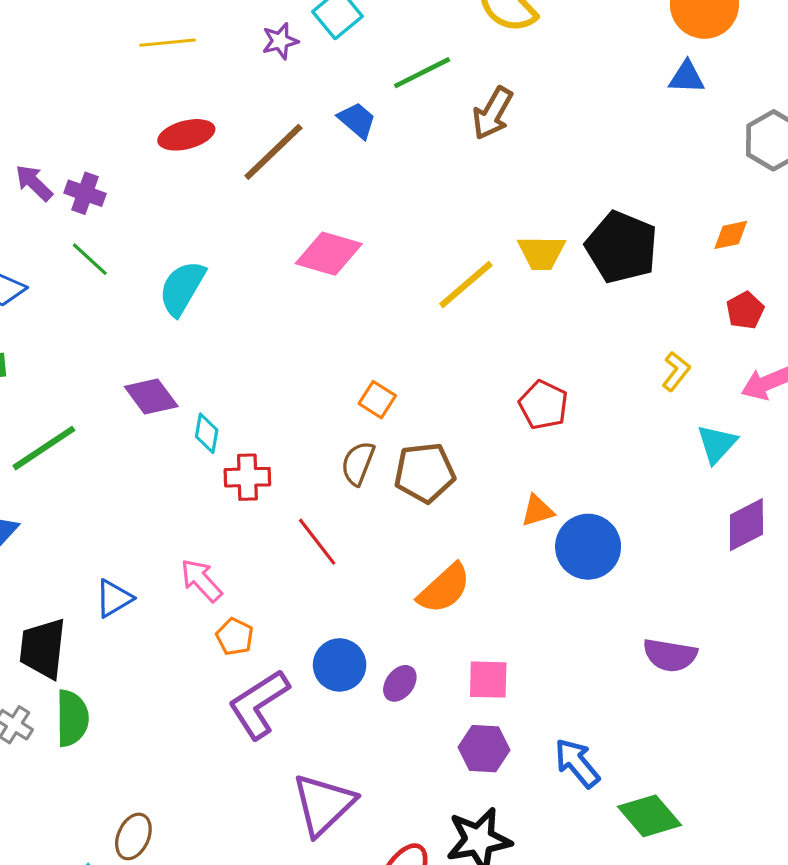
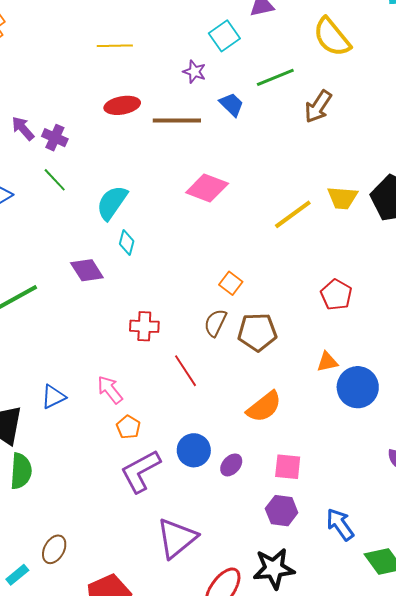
purple star: (280, 41) -> (194, 72), moved, turned 30
brown line: (273, 152) -> (177, 120), turned 39
cyan diamond: (207, 433) -> (127, 243), moved

